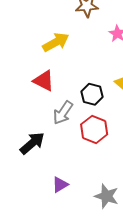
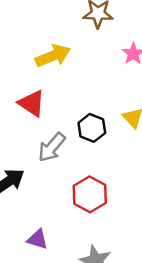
red hexagon: (94, 129) -> (90, 194), moved
purple triangle: (60, 185) -> (38, 239), turned 42

